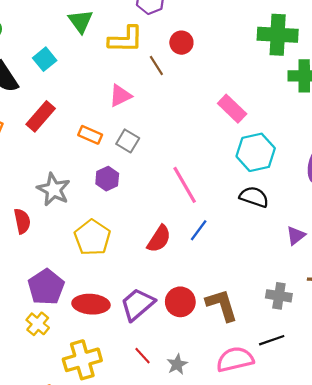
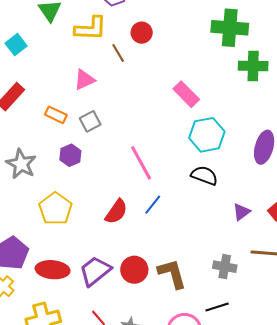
gray square: (128, 141) -> (90, 121), turned 30

